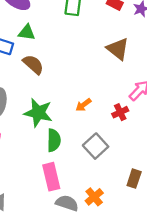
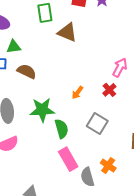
brown triangle: (118, 49) -> (67, 32), moved
gray semicircle: (67, 203) -> (87, 177), turned -108

